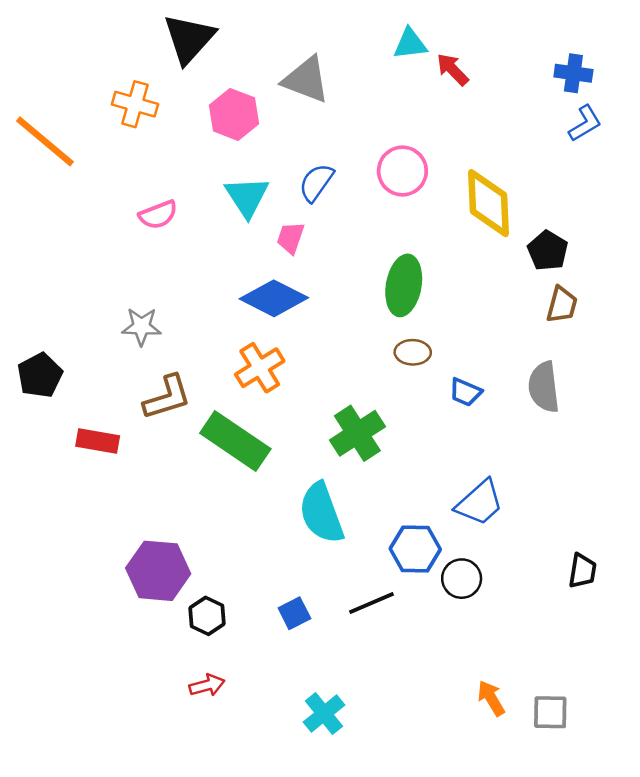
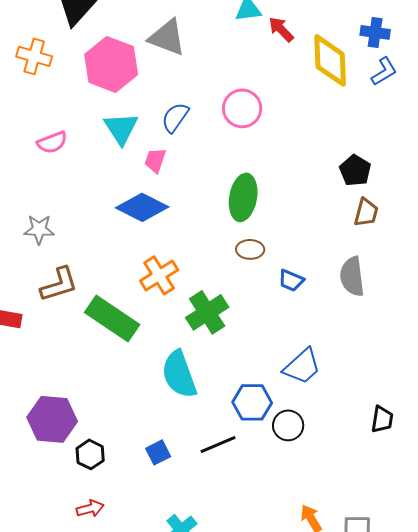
pink hexagon: (234, 114) -> (111, 64), size x1.4
yellow diamond: (489, 203) -> (330, 60), moved
orange cross: (260, 368) -> (159, 275), moved

